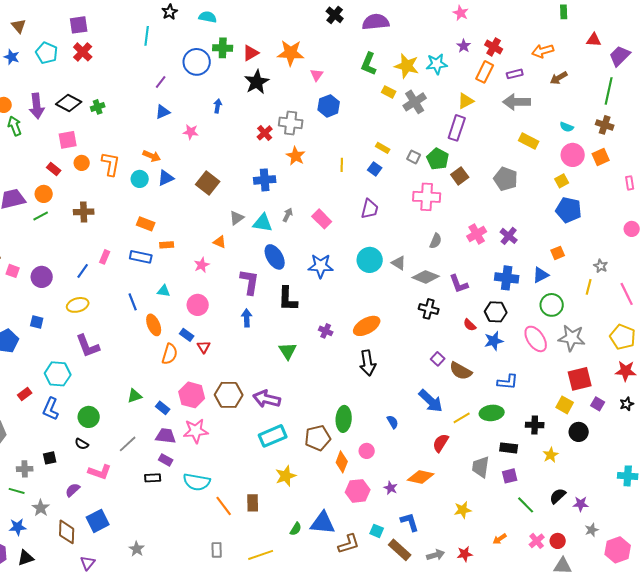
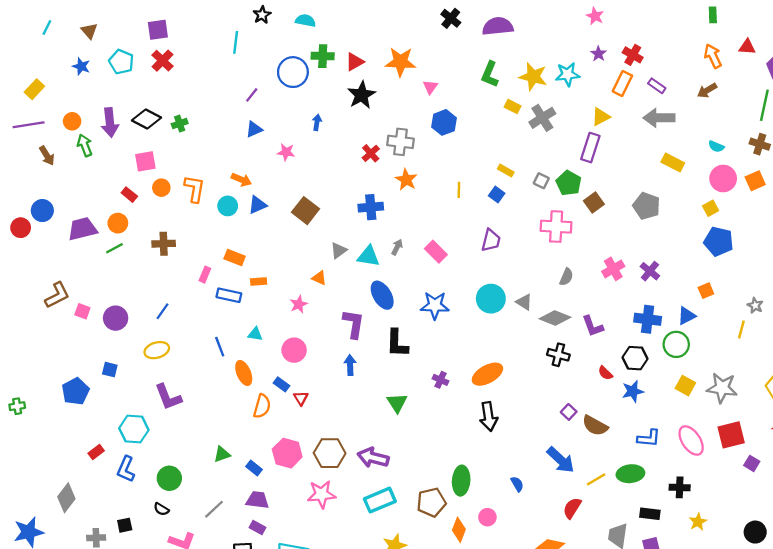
orange arrow: (543, 51) -> (713, 56), moved, turned 80
purple rectangle: (515, 74) -> (657, 86), turned 49
pink rectangle: (105, 257) -> (205, 275), moved
green circle: (552, 305) -> (676, 344), moved
pink ellipse: (536, 339) -> (691, 441), moved
yellow square: (565, 405) -> (685, 386), moved
pink star: (196, 431) -> (322, 494), moved
black circle: (579, 432) -> (755, 532), moved

